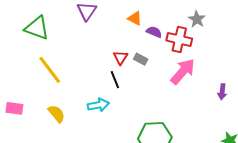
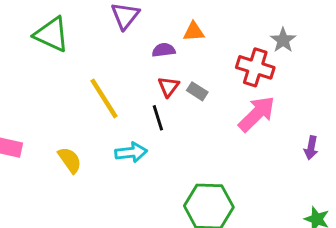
orange triangle: (135, 18) -> (194, 32), turned -35
purple semicircle: (154, 32) -> (164, 50), moved, turned -35
yellow line: (50, 70) -> (104, 98), moved

